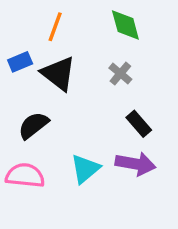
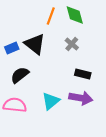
orange line: (55, 27) -> (51, 16), moved
blue rectangle: (20, 62) -> (12, 48), moved
black rectangle: (139, 124) -> (83, 74), turned -35

